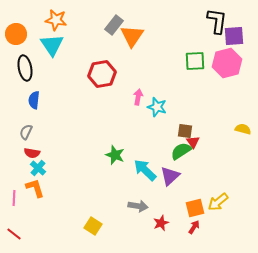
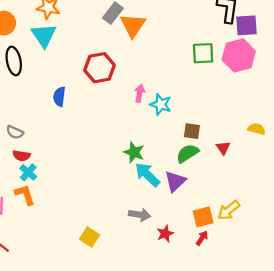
blue semicircle: (34, 100) -> (59, 97), moved
gray semicircle: (26, 132) -> (15, 132), turned -91
red triangle: (193, 142) -> (223, 148), moved
green star: (115, 155) -> (134, 152), moved

